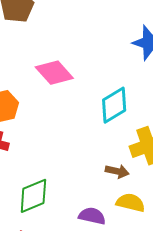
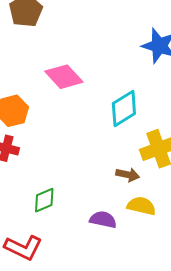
green diamond: (33, 196) -> (44, 200), size x0.7

